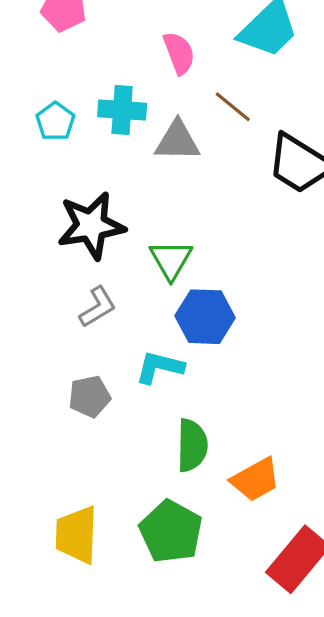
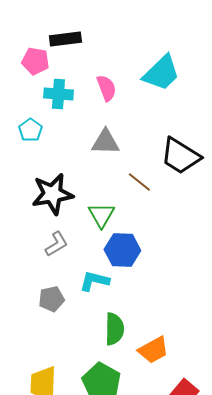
brown line: (233, 107) -> (139, 182), moved
cyan cross: (122, 110) -> (58, 94), moved

